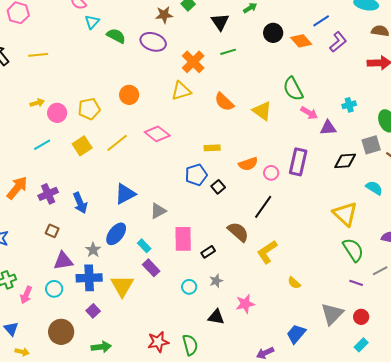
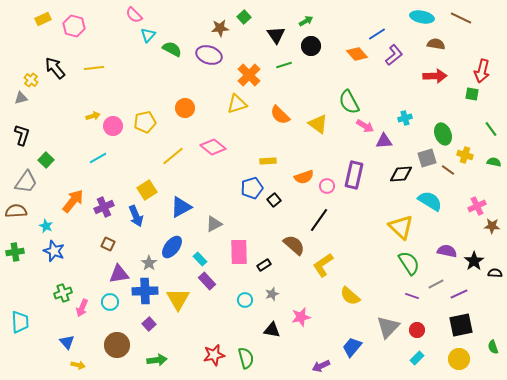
black circle: (273, 33) -> (311, 46), moved
yellow square: (82, 146) -> (147, 190), moved
cyan semicircle: (374, 188) -> (430, 201), size x1.4
yellow semicircle: (294, 283) -> (350, 296), size x1.5

